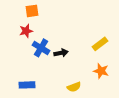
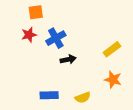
blue cross: (41, 48) -> (56, 38), moved, turned 30
blue rectangle: (27, 85) -> (49, 95), moved

